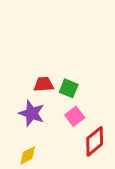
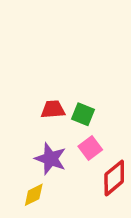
purple star: (32, 113) -> (51, 159), moved

